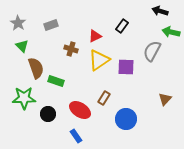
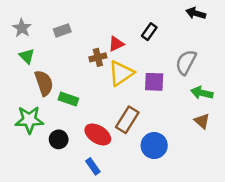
green arrow: (171, 32) -> (202, 93), moved
brown cross: (71, 49) -> (98, 57), moved, turned -32
brown rectangle: (104, 98) -> (127, 120), size x1.5
brown triangle: (165, 99) -> (202, 121), turned -32

